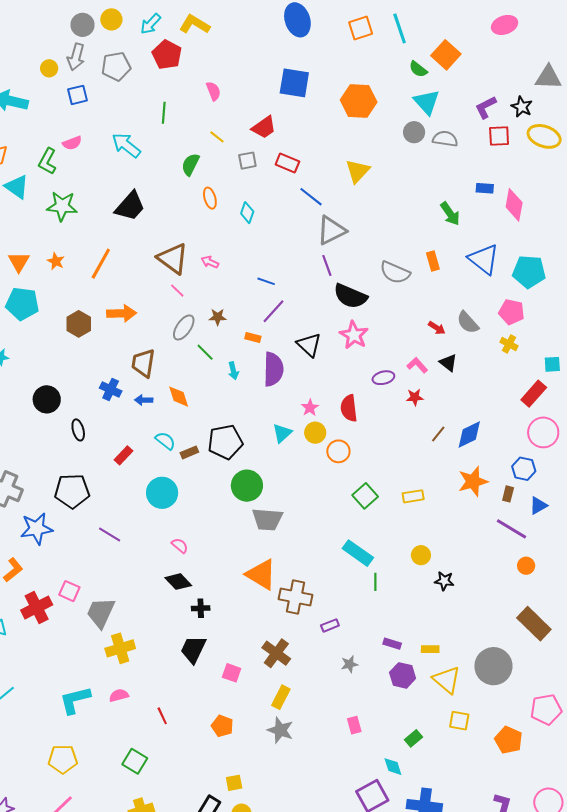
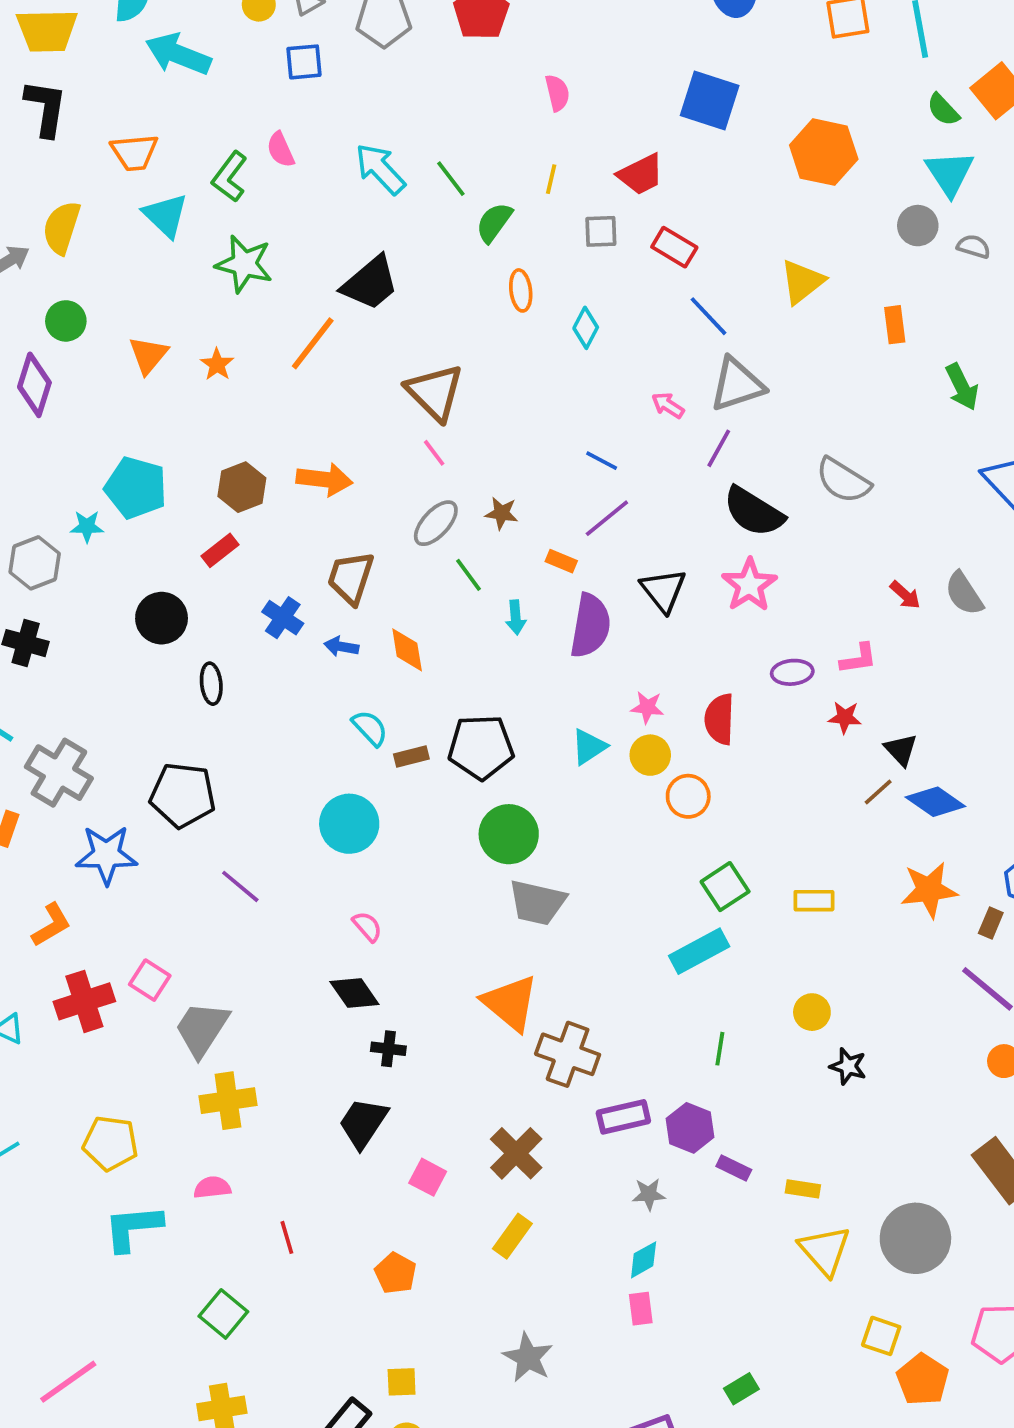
green line: (164, 113) -> (451, 179), moved, turned -50
yellow line: (217, 137) -> (551, 179), turned 56
gray semicircle: (445, 139) -> (974, 246), size x0.7
pink semicircle: (72, 143) -> (281, 150), turned 78
orange rectangle: (433, 261) -> (895, 325), moved
pink arrow: (210, 262) -> (668, 405), moved
orange line: (101, 264) -> (313, 343), moved
purple line: (327, 265) -> (719, 448), turned 40
cyan pentagon: (22, 304) -> (136, 488), moved
black triangle: (448, 363) -> (901, 750), moved
pink L-shape: (417, 365) -> (858, 659), turned 115
pink star: (310, 408) -> (647, 707), turned 30
blue diamond: (469, 434) -> (935, 802), turned 52
red rectangle: (124, 455) -> (220, 550), moved
cyan rectangle: (358, 553) -> (699, 951), moved, turned -72
purple rectangle: (330, 625) -> (623, 1117), size x1.5
purple hexagon: (403, 675) -> (690, 1128), moved
cyan L-shape: (75, 700) -> (133, 1228), moved
yellow square: (459, 721) -> (881, 1336), moved
gray star: (280, 730) -> (528, 1358), moved
green rectangle: (413, 738) -> (741, 1389), moved
yellow pentagon: (63, 759) -> (110, 1143), moved
cyan diamond: (393, 767) -> (644, 1260), moved, turned 70

